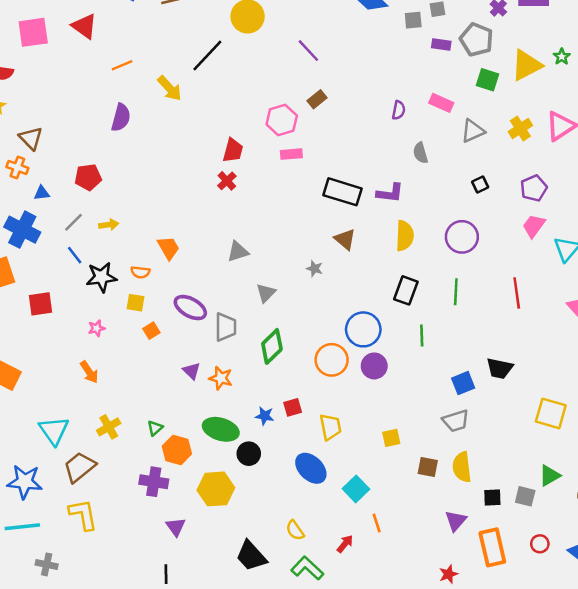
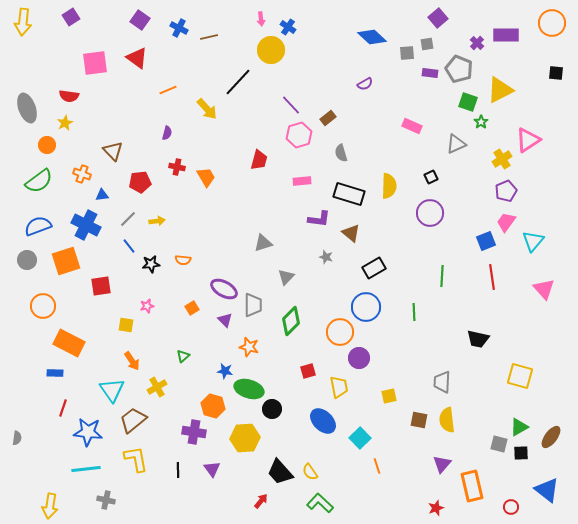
purple line: (308, 51) -> (291, 105), moved
green star: (562, 57) -> (481, 122), moved
pink rectangle: (441, 103) -> (412, 126), moved
purple semicircle: (399, 110) -> (365, 84), moved, turned 49
purple semicircle: (121, 118) -> (167, 133), size x0.6
yellow cross: (520, 129) -> (502, 159), moved
brown triangle: (31, 138) -> (113, 151), moved
gray semicircle: (420, 153) -> (341, 153), moved
pink rectangle: (291, 154) -> (302, 181), moved
red cross: (227, 181) -> (177, 167), moved, turned -35
black square: (480, 185) -> (431, 177), moved
purple L-shape: (390, 193) -> (319, 219), moved
yellow semicircle: (405, 236) -> (389, 186), moved
purple circle: (462, 237) -> (430, 213), moved
orange trapezoid: (168, 248) -> (206, 177), moved
black star: (101, 277) -> (151, 264), size x0.7
black rectangle: (406, 290) -> (374, 268), moved, turned 40
yellow square: (136, 303) -> (126, 325), moved
purple circle: (374, 366) -> (359, 358), moved
purple triangle: (192, 371) -> (225, 320), moved
orange arrow: (89, 372) -> (132, 361), moved
blue square: (463, 383) -> (486, 241), moved
blue star: (265, 416) -> (225, 371), moved
gray trapezoid: (456, 421) -> (442, 382), turned 110
green triangle: (155, 428) -> (183, 356), moved
black square: (492, 497) -> (521, 453), moved
red arrow: (345, 544) -> (261, 501), moved
red circle: (540, 544) -> (511, 507), moved
black trapezoid: (251, 556) -> (280, 472), moved
black line: (166, 574) -> (178, 470), moved

